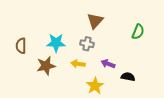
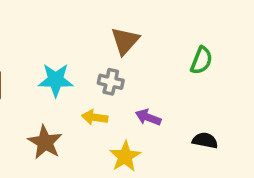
brown star: (46, 66) -> (45, 142), moved, turned -30
black semicircle: (128, 77) -> (205, 140), moved

